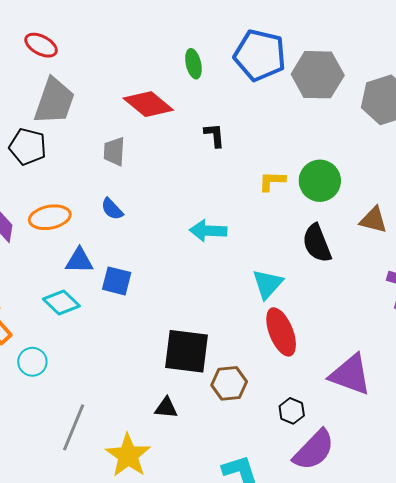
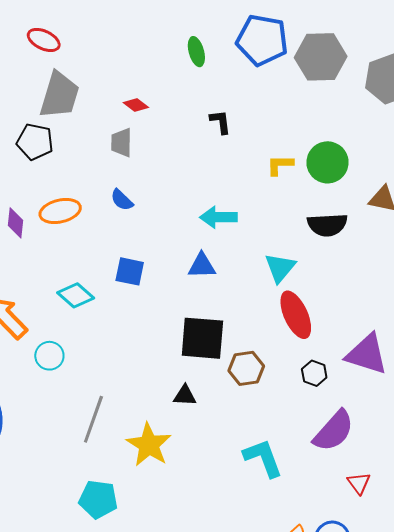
red diamond: (148, 104) -> (136, 105), moved, size x0.5
black semicircle: (317, 243) -> (327, 225), turned -69
blue triangle: (79, 261) -> (202, 266), moved
black hexagon: (292, 411) -> (314, 373), moved

